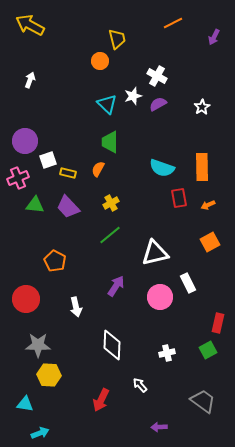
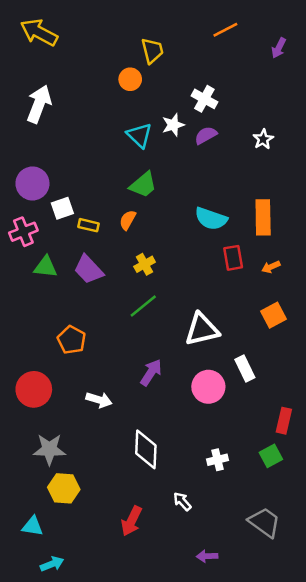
white arrow: (30, 80) -> (39, 104), size x1.8
green trapezoid: (110, 142) -> (143, 185), turned -130
white arrow: (76, 307) -> (99, 400), turned -60

